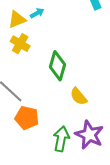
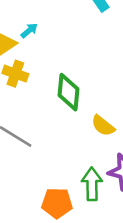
orange pentagon: (27, 118) -> (57, 203), moved

